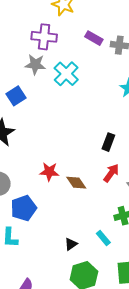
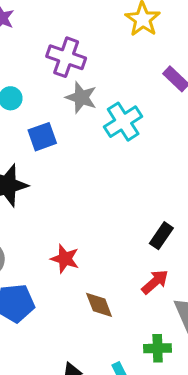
purple cross: (44, 37) -> (66, 57), moved
brown diamond: (76, 183) -> (99, 305), moved

